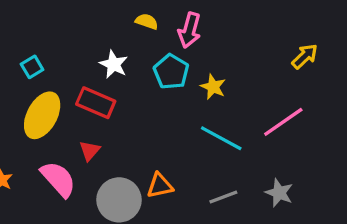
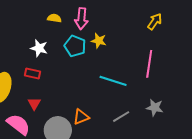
yellow star: (213, 87) -> (99, 41), moved
red rectangle: (96, 103) -> (33, 74), size x0.7
pink line: (283, 122) -> (149, 64), turned -36

